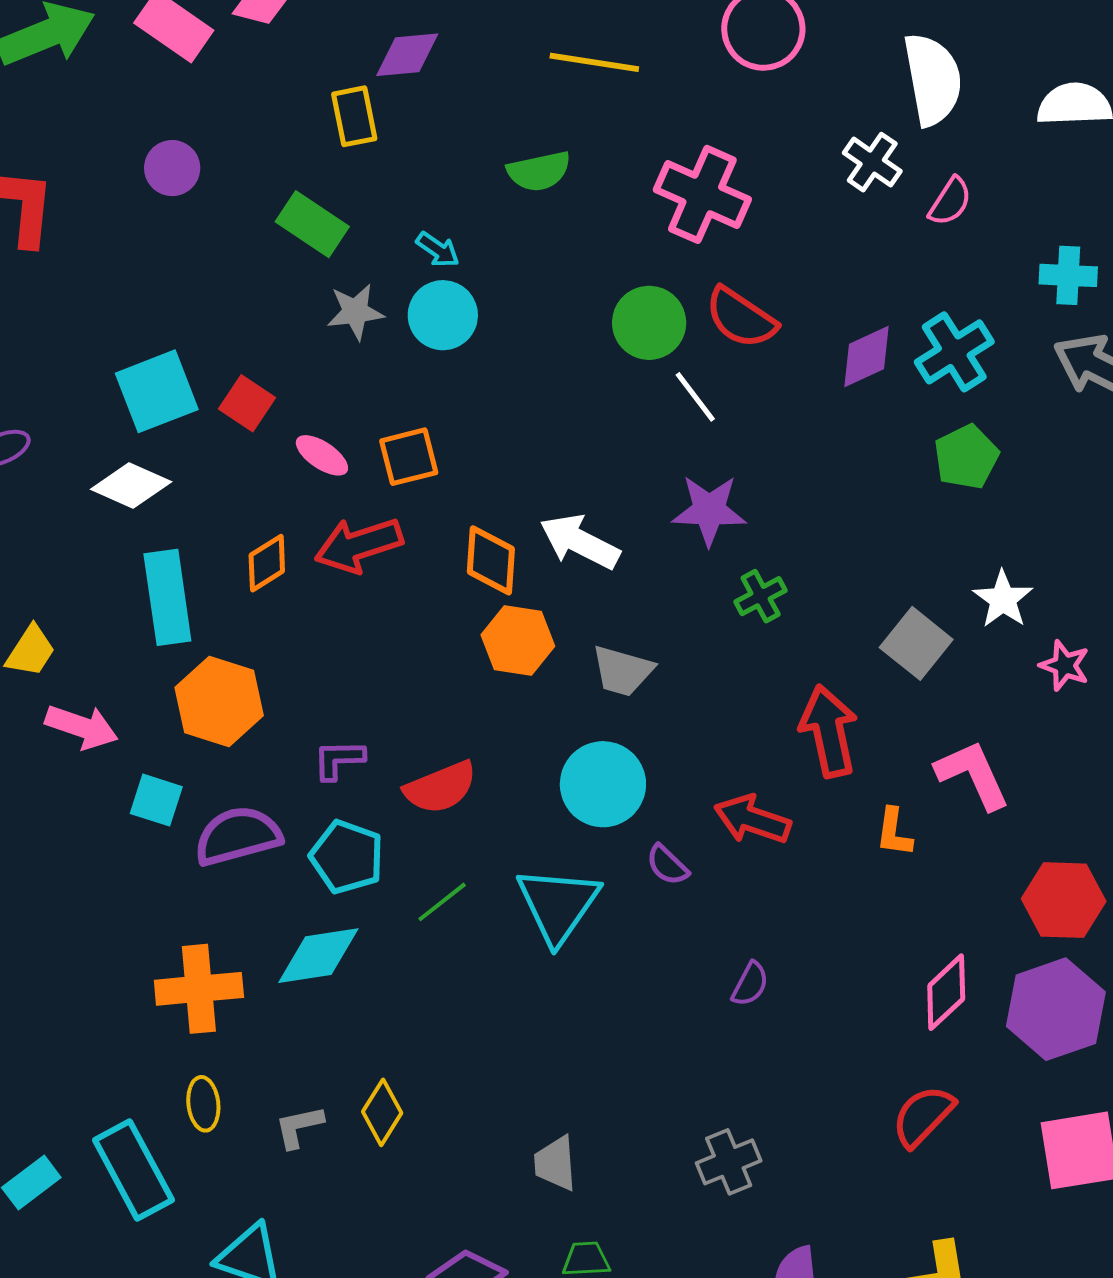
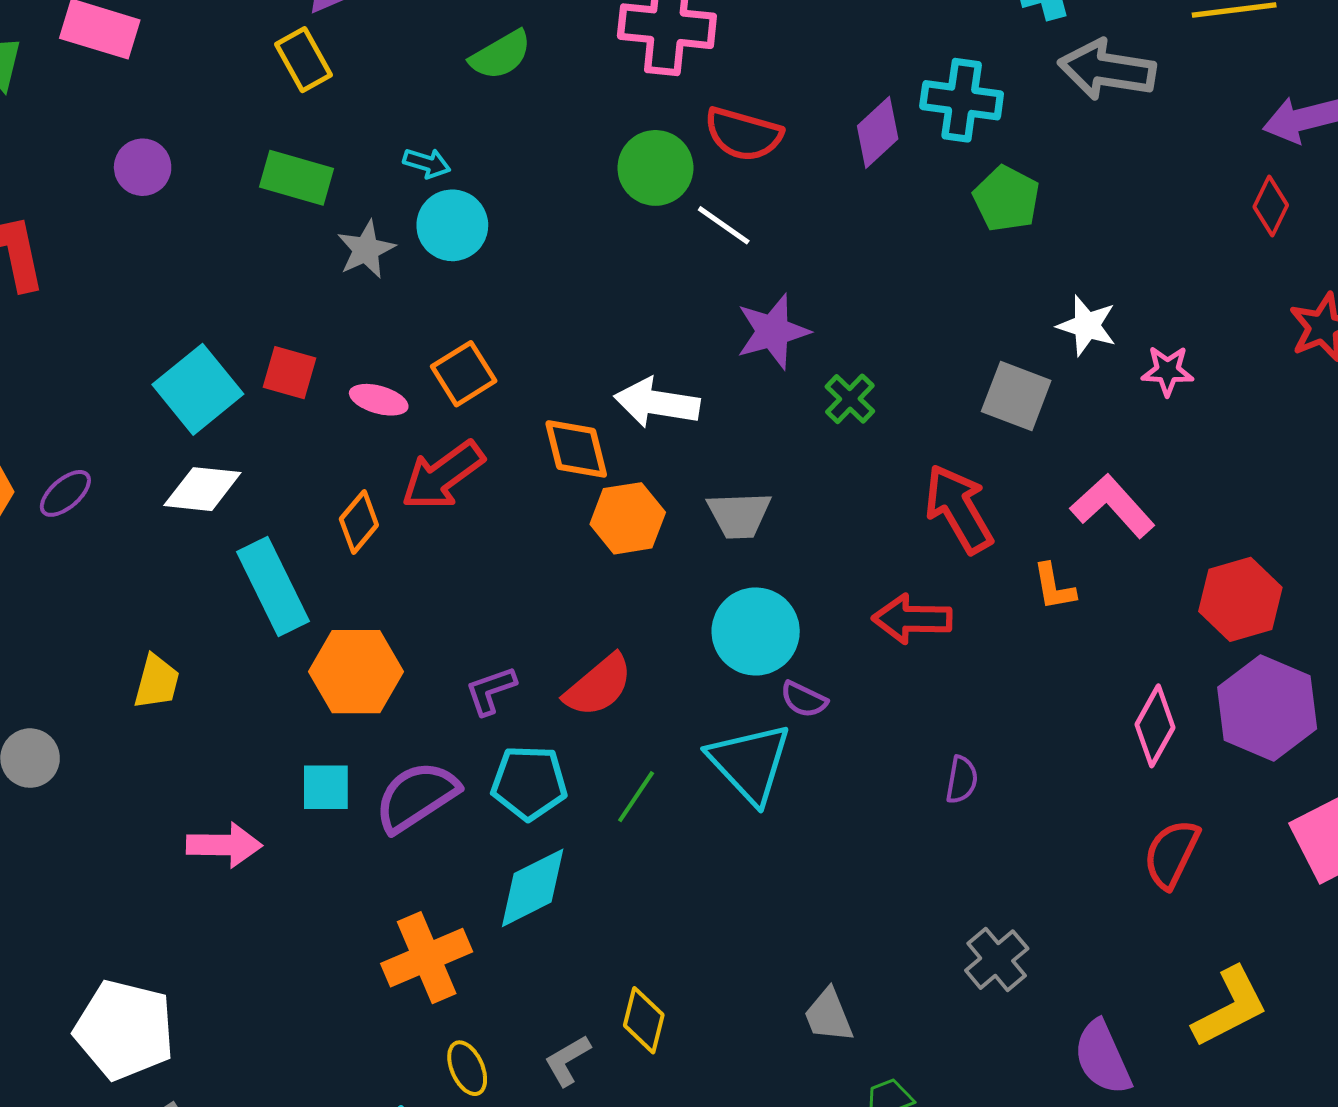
cyan cross: (954, 352) -> (962, 100), turned -32
pink arrow: (82, 727) -> (224, 845), moved
purple semicircle: (667, 865) -> (804, 699), moved

